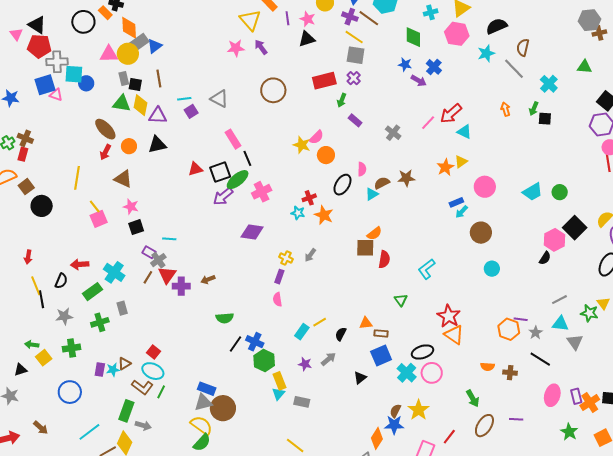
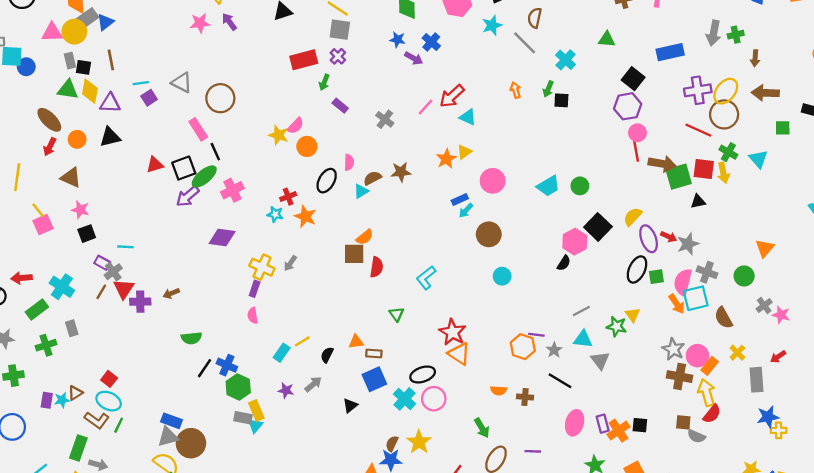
brown circle: (273, 90) -> (220, 98), moved
yellow cross: (286, 258) -> (262, 267), size x1.5
gray rectangle: (302, 402) -> (243, 418), moved

